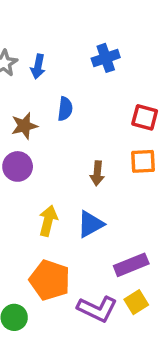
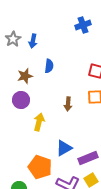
blue cross: (106, 58) -> (83, 25), moved
yellow arrow: (48, 221) -> (39, 122), moved
blue triangle: (90, 224) -> (64, 148), moved

